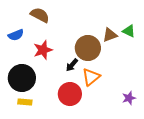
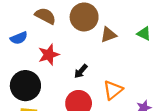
brown triangle: (110, 35) -> (108, 35), moved
brown circle: (88, 48) -> (84, 17), moved
orange triangle: (91, 77) -> (113, 90), moved

